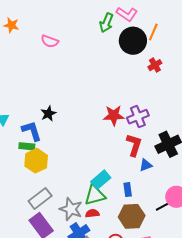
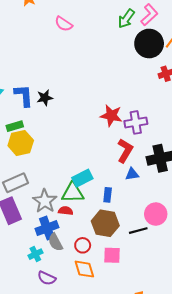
pink L-shape: (127, 14) -> (149, 15), turned -90
blue L-shape: (32, 131) -> (24, 96), moved
green rectangle: (27, 146) -> (15, 126), turned -35
black line: (164, 206) -> (138, 231), moved

